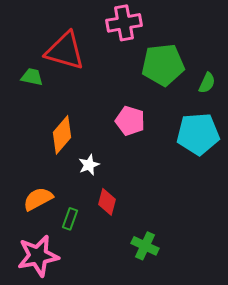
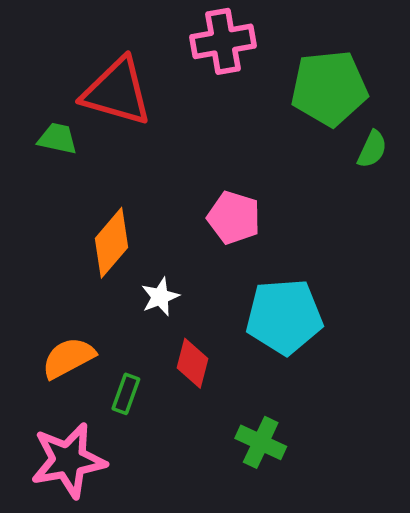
green pentagon: (163, 65) -> (329, 88), moved
cyan pentagon: (198, 134) -> (284, 317), moved

